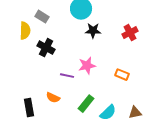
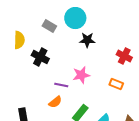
gray rectangle: (42, 17) -> (49, 26), moved
red cross: (130, 33) -> (124, 56), moved, turned -35
orange semicircle: (53, 98) -> (55, 102), moved, turned -64

